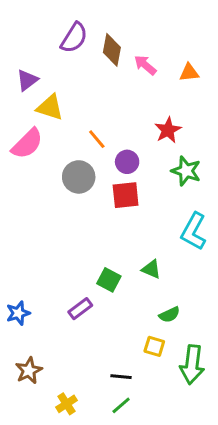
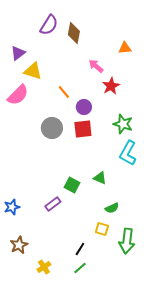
pink arrow: (145, 65) -> (96, 66), moved
green star: (186, 171) -> (123, 124), moved
gray circle: (79, 177) -> (52, 128), moved
black line: (121, 377) -> (80, 249), turned -64

